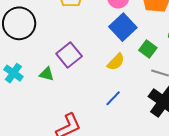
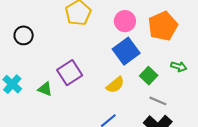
black circle: (19, 23) -> (24, 35), size x0.6

